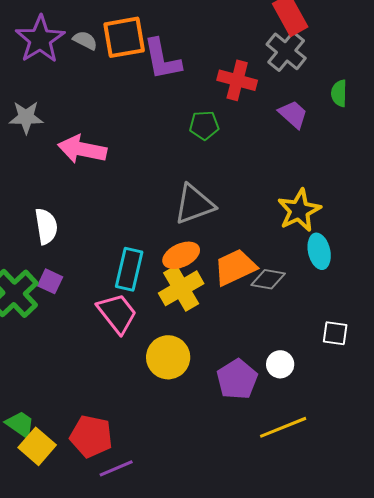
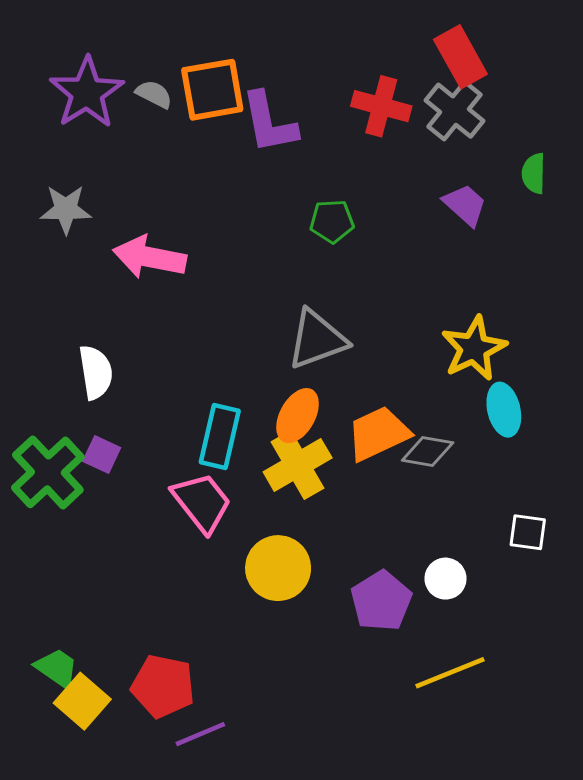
red cross: (237, 80) -> (381, 106), moved
orange ellipse: (181, 255) -> (298, 416), turned -36

